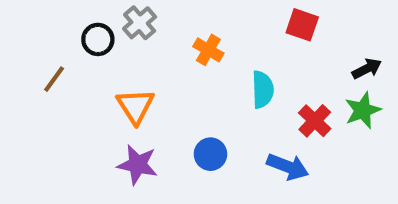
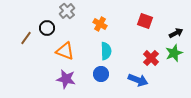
red square: (302, 25) -> (145, 21), moved
black circle: (98, 39) -> (47, 28), moved
cyan semicircle: (263, 89) -> (106, 51), moved
orange triangle: (135, 106) -> (65, 51), turned -36

